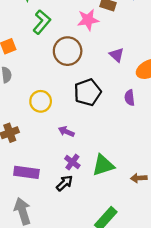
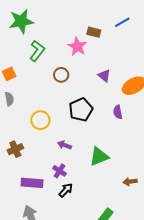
pink star: (88, 20) -> (77, 46), turned -30
brown circle: (68, 51) -> (61, 75), size x0.6
purple cross: (72, 162) -> (59, 171), moved
green triangle: (103, 165) -> (99, 156), moved

